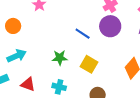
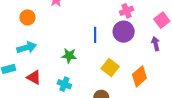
blue line: (83, 34) -> (95, 35), turned 49
yellow square: (89, 64) -> (110, 67), moved

